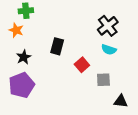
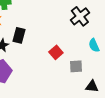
black rectangle: (57, 46) -> (19, 35), moved
cyan semicircle: (109, 50) -> (94, 45), moved, turned 48

